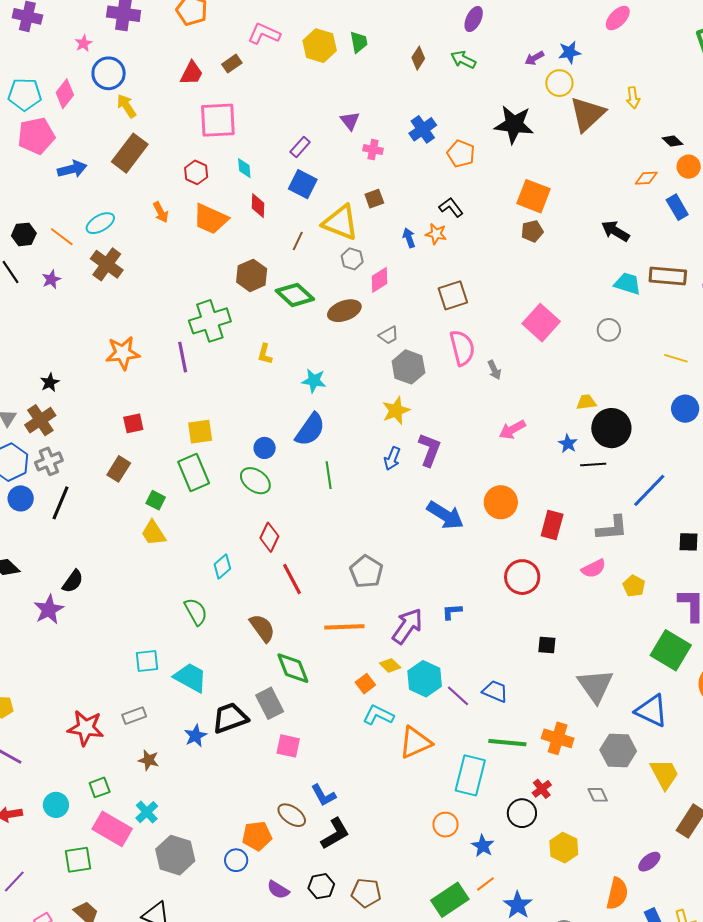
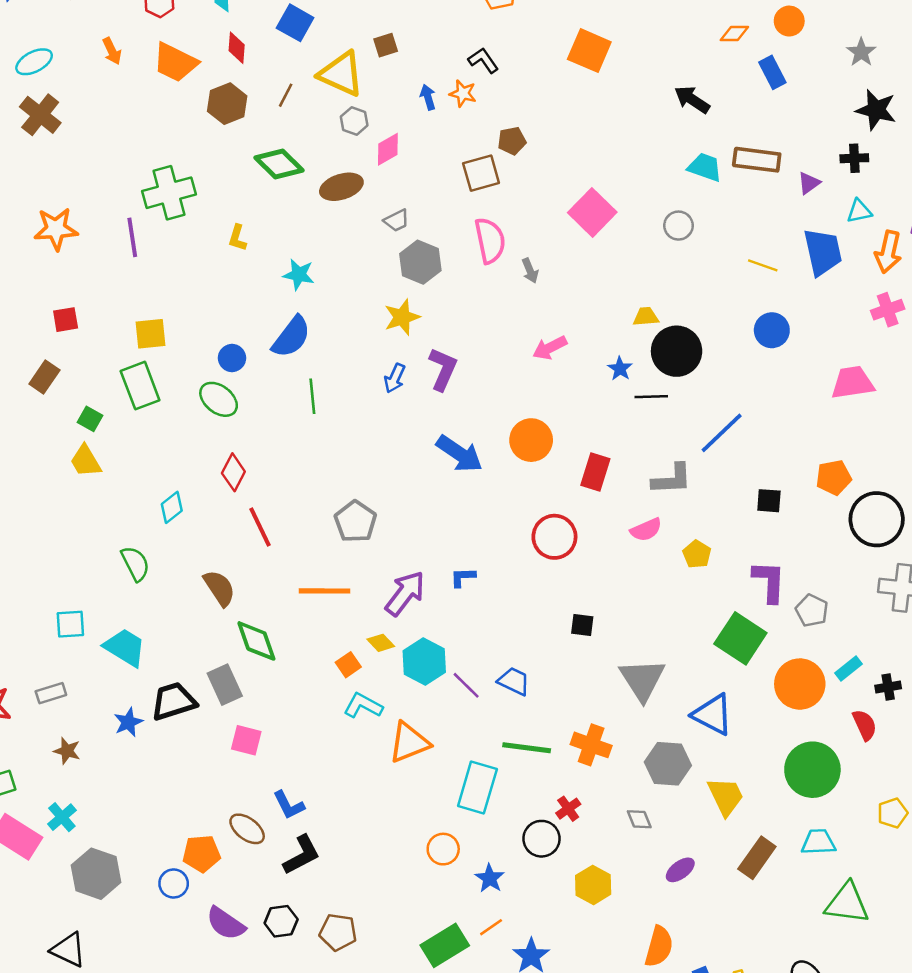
brown pentagon: (532, 231) -> (512, 141), moved
brown hexagon: (252, 275) -> (227, 104), moved
purple ellipse: (649, 862) -> (680, 870), moved
purple semicircle: (278, 890) -> (226, 923), size x1.4

